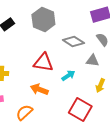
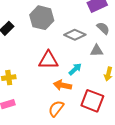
orange arrow: (39, 89) -> (63, 85), moved
orange semicircle: (24, 112) -> (56, 109), moved

